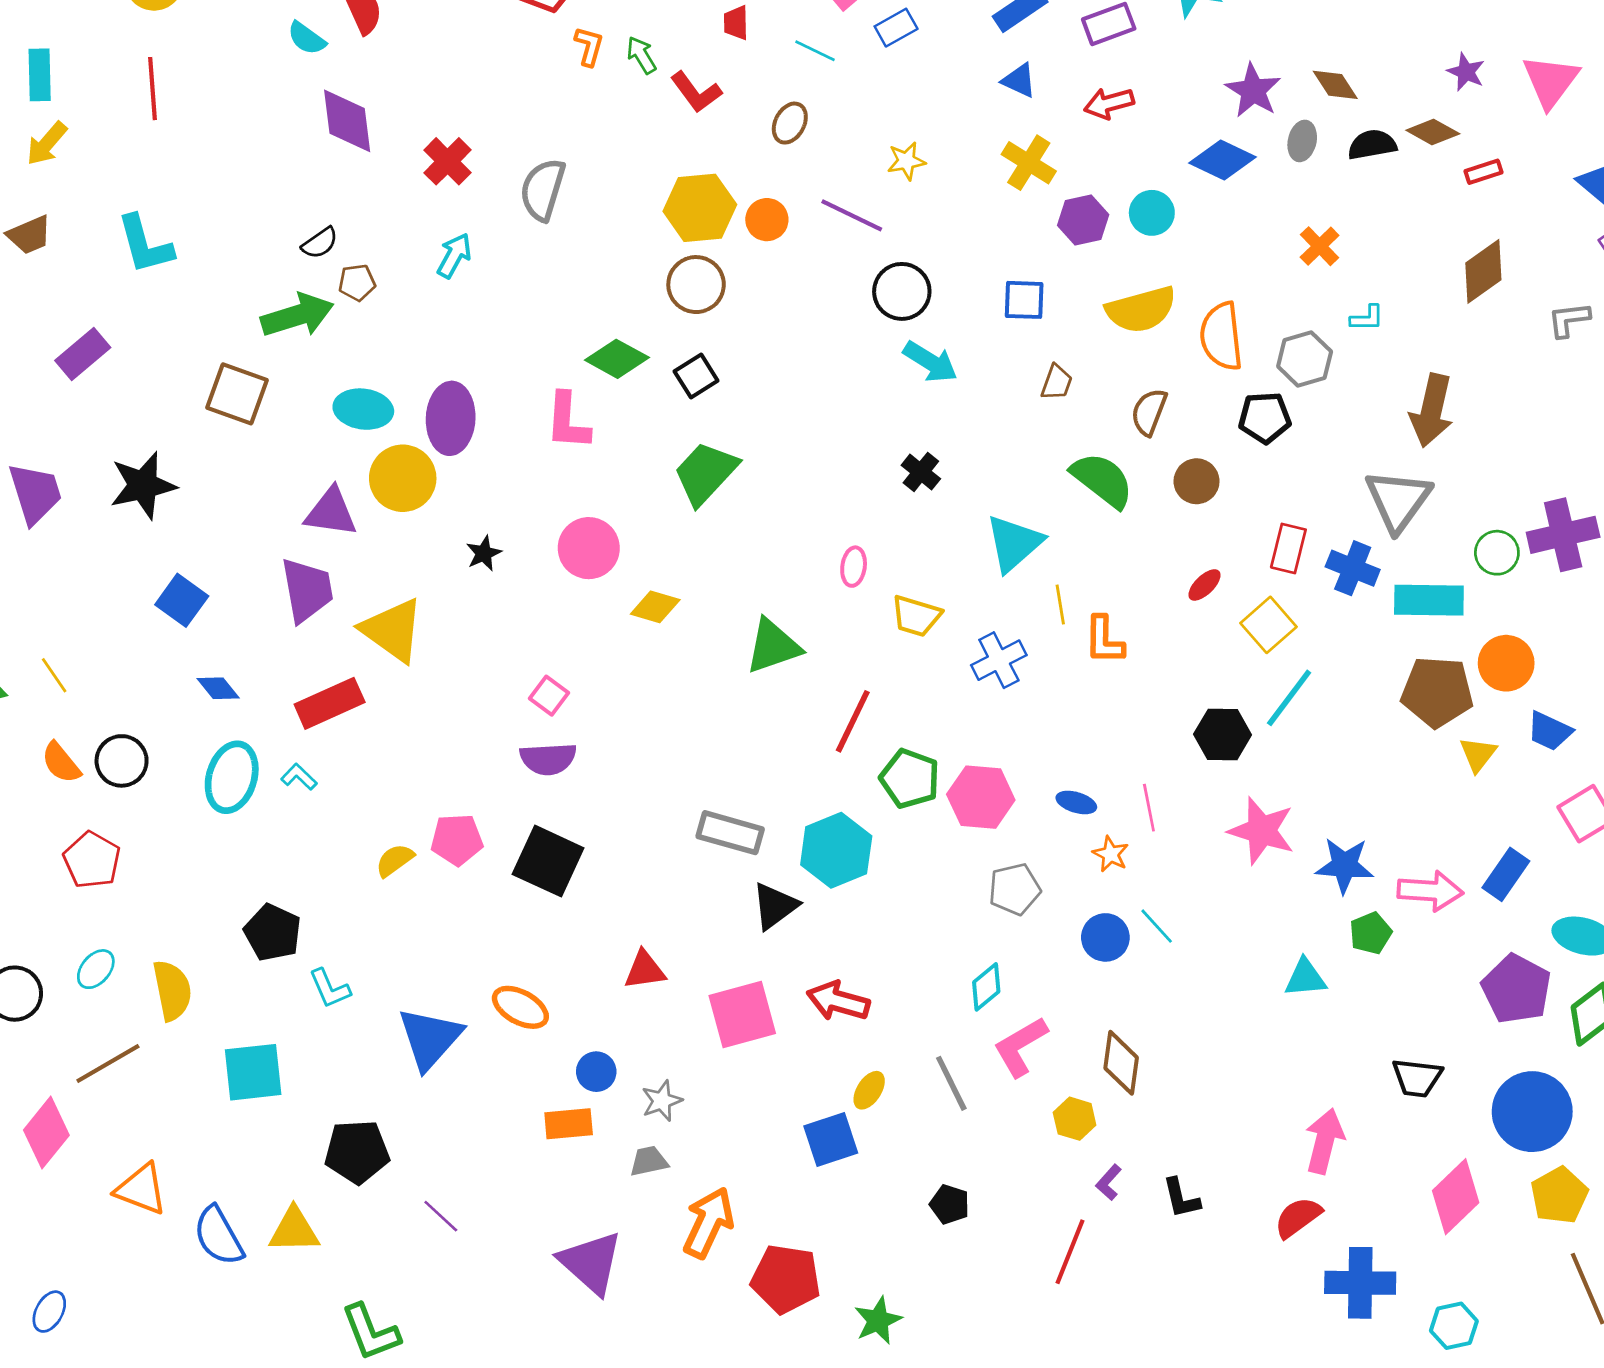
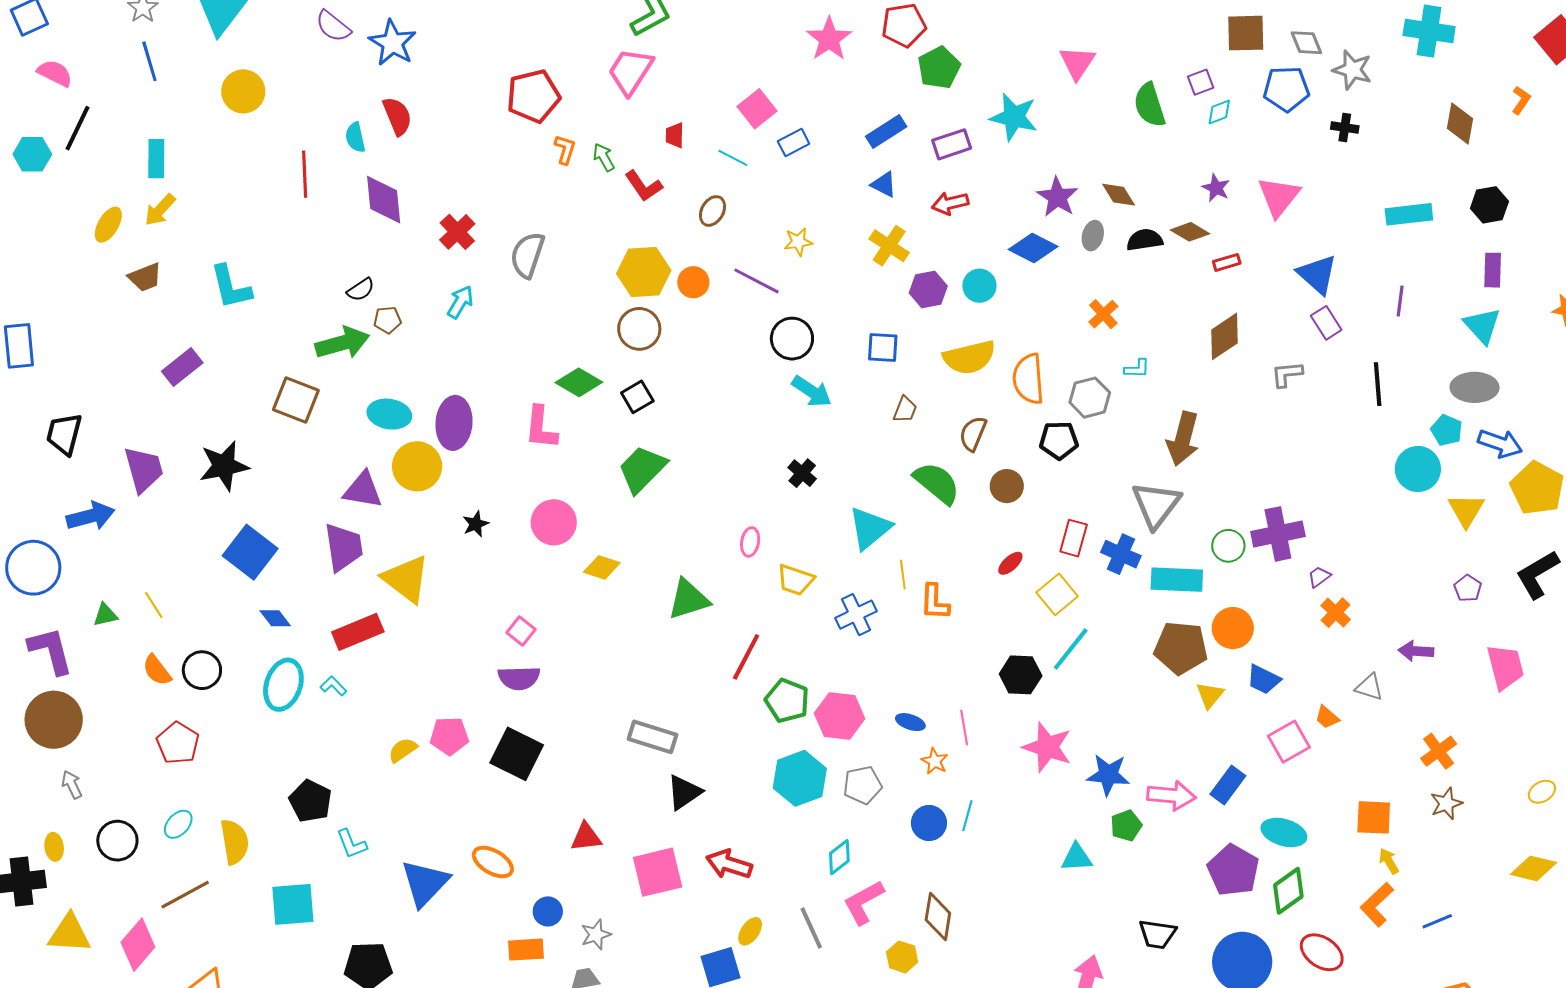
cyan semicircle: (307, 38) -> (355, 137), turned 40
red line: (152, 89) -> (305, 174), moved
blue square: (182, 600) -> (250, 552), size x1.4
cyan hexagon: (836, 850) -> (800, 778), moved
cyan line: (1157, 926) -> (967, 816), turned 56

